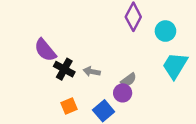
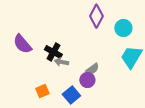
black cross: (64, 69) -> (53, 52), moved

